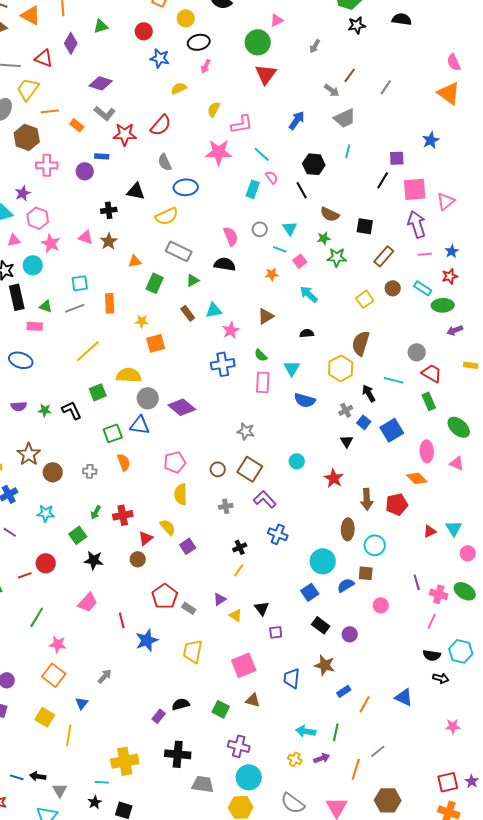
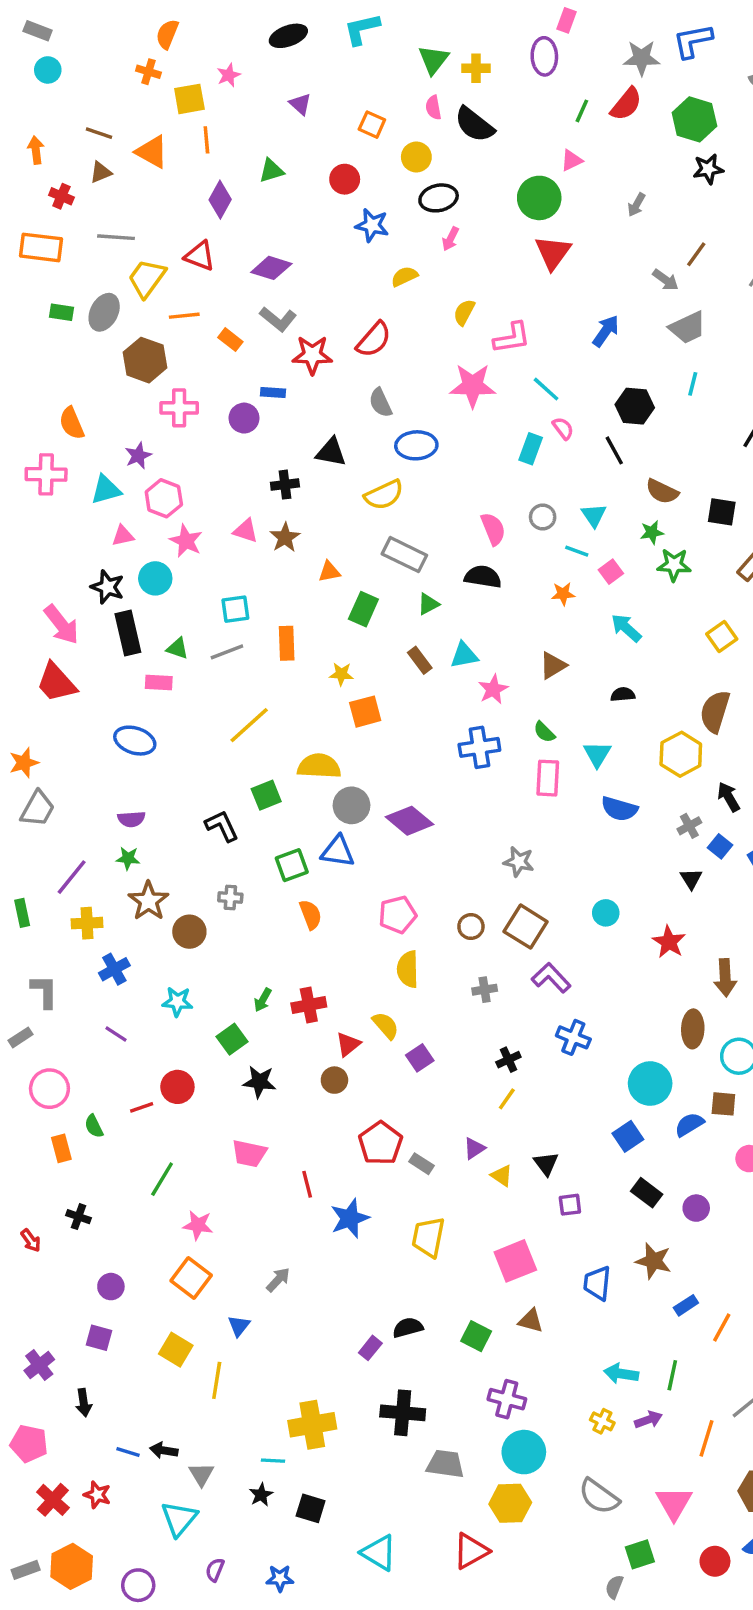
red triangle: (44, 58) -> (200, 256), moved
green star: (45, 410) -> (128, 858), moved
gray cross: (90, 471) -> (230, 898), moved
pink trapezoid: (88, 602) -> (249, 1153), turned 60

